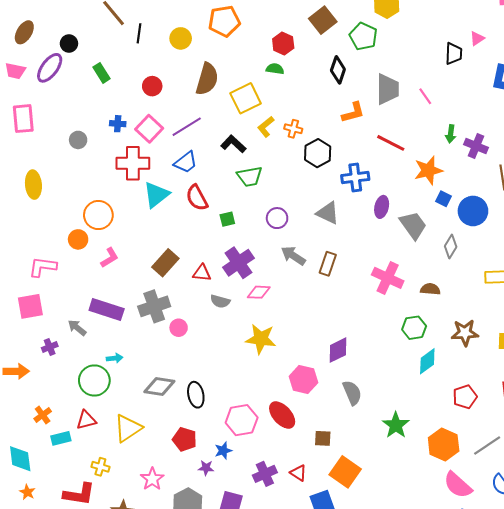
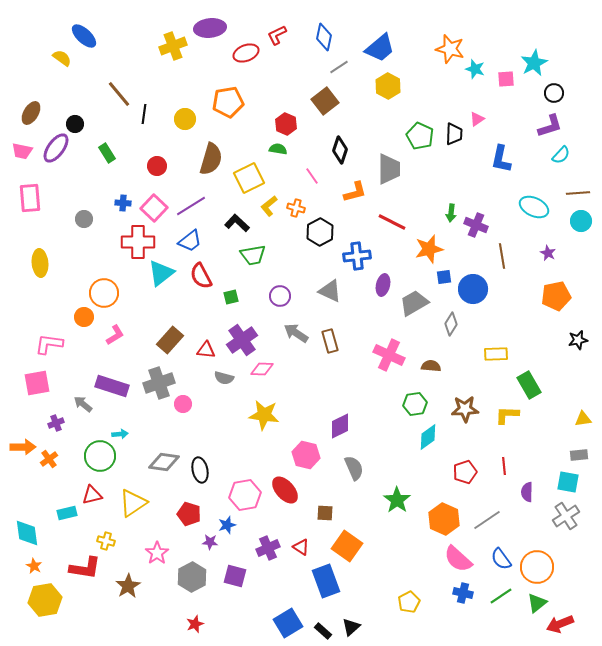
green pentagon: (363, 36) -> (420, 136), moved
pink line: (425, 96) -> (312, 176), moved
blue square: (444, 199) -> (444, 277), turned -35
gray trapezoid: (413, 225) -> (414, 303), turned -84
brown rectangle: (328, 264) -> (330, 341), turned -35
orange cross: (43, 415) -> (49, 459), moved

